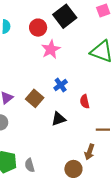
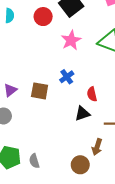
pink star: (51, 49) -> (71, 40), moved
brown square: (35, 98) -> (40, 91), turned -30
black triangle: (58, 119) -> (82, 113), moved

